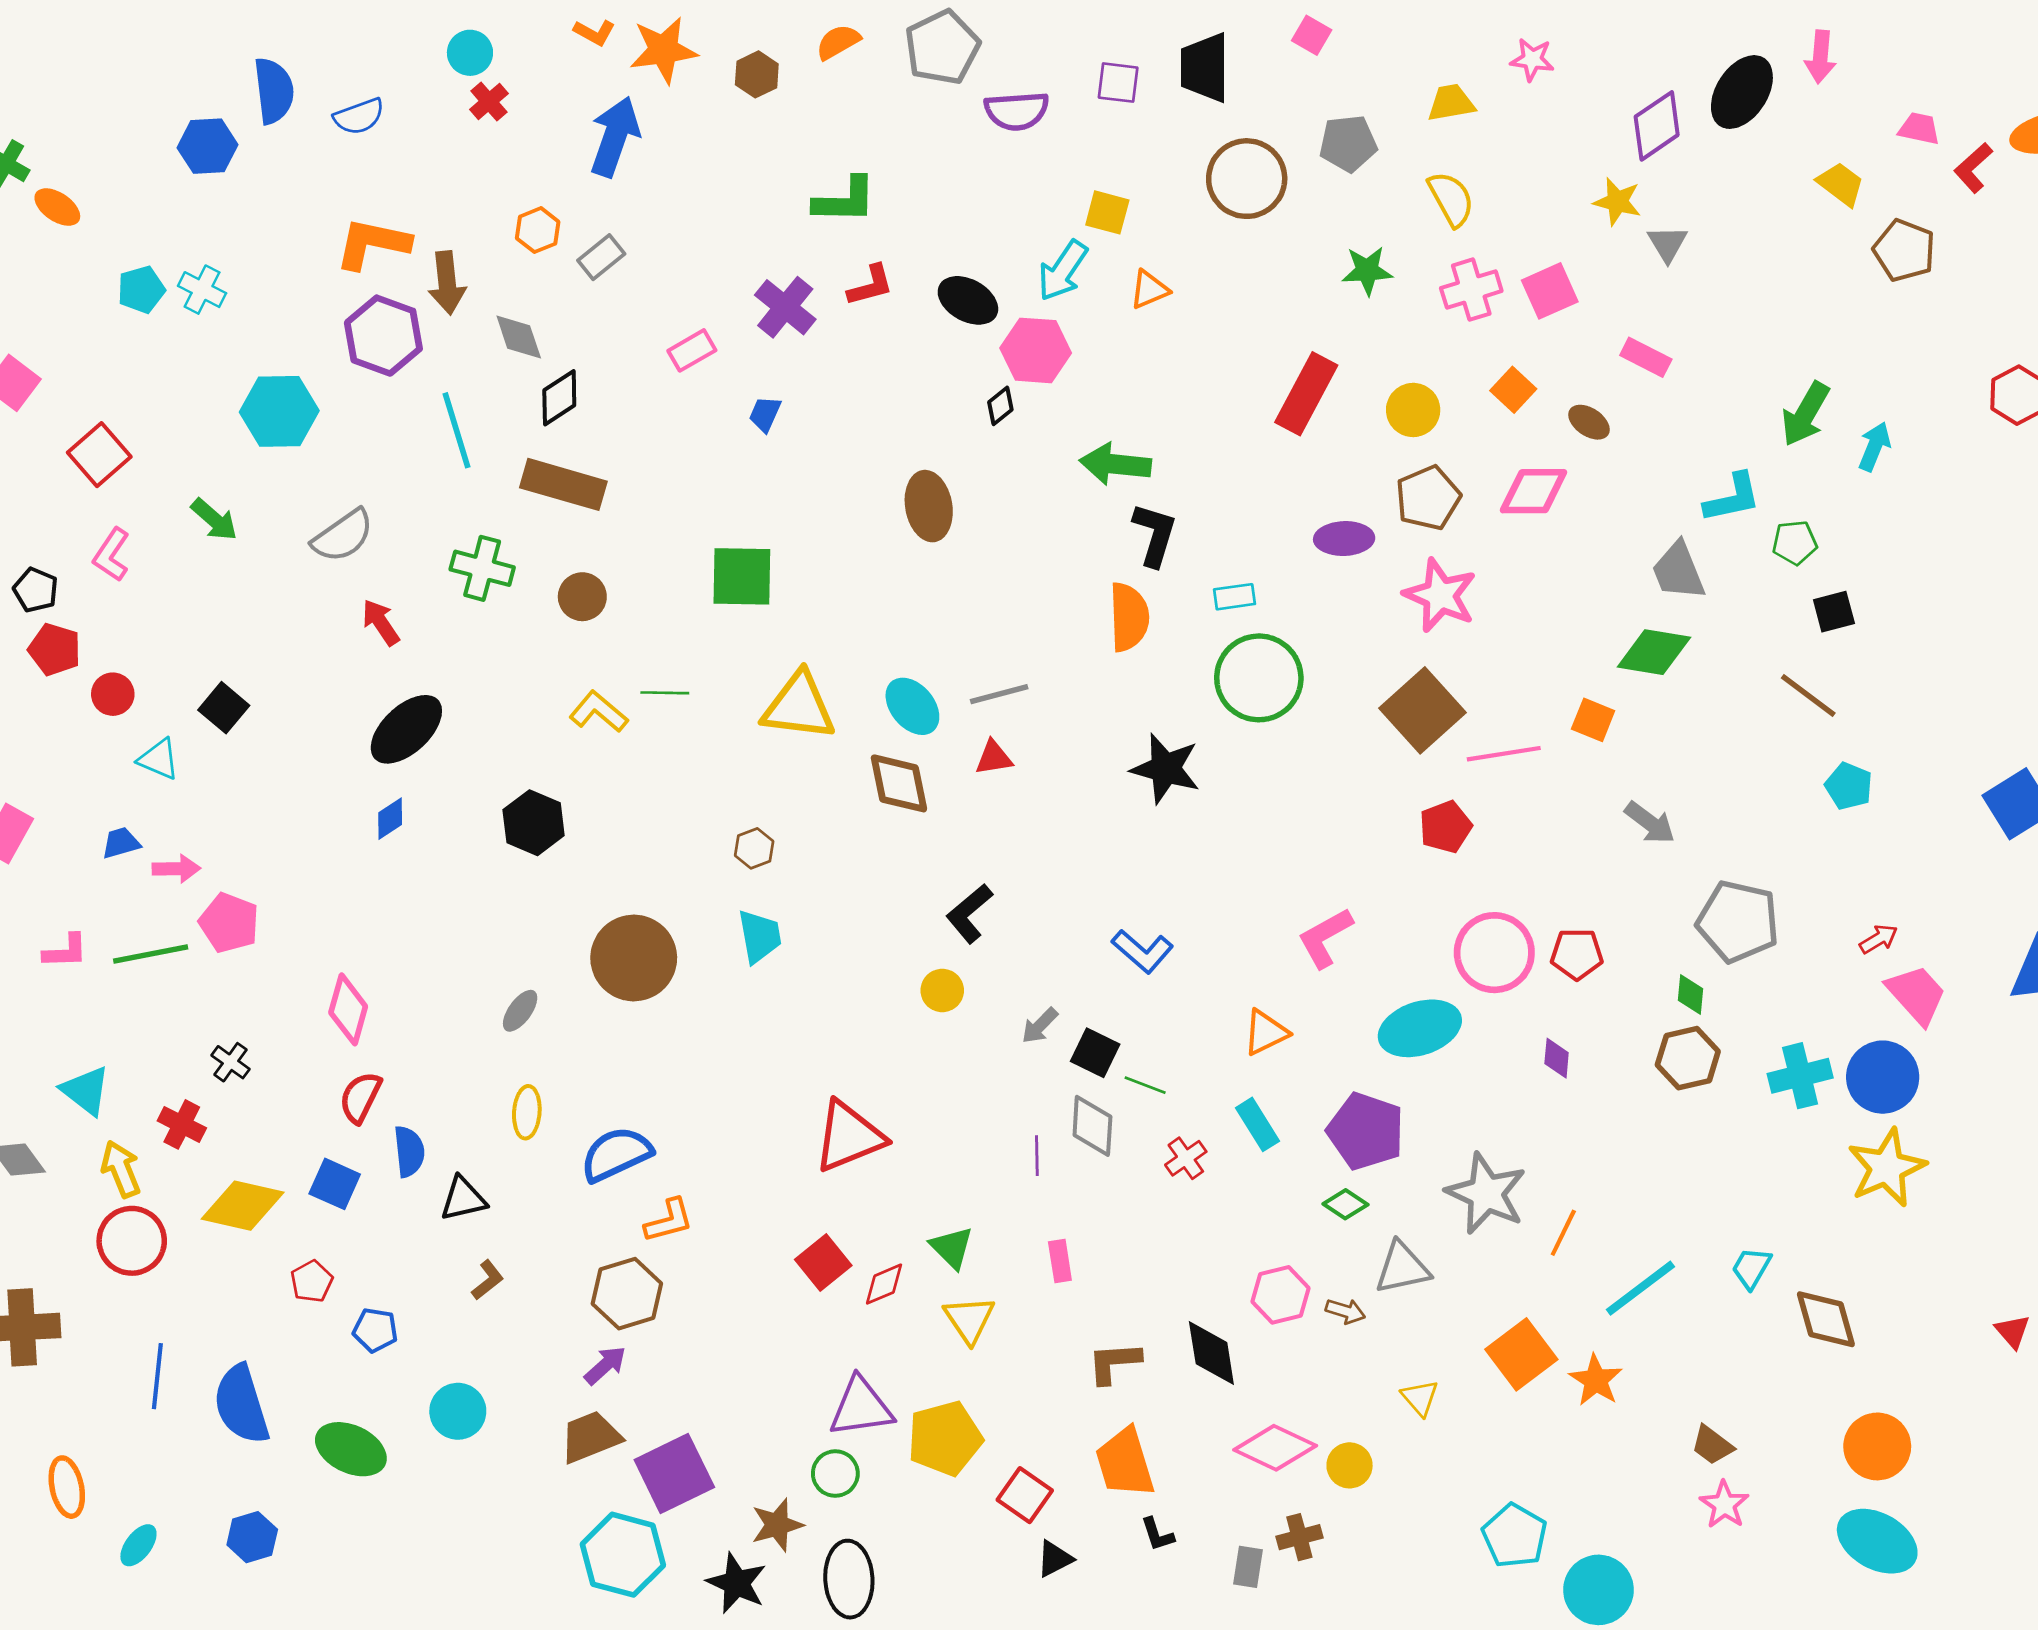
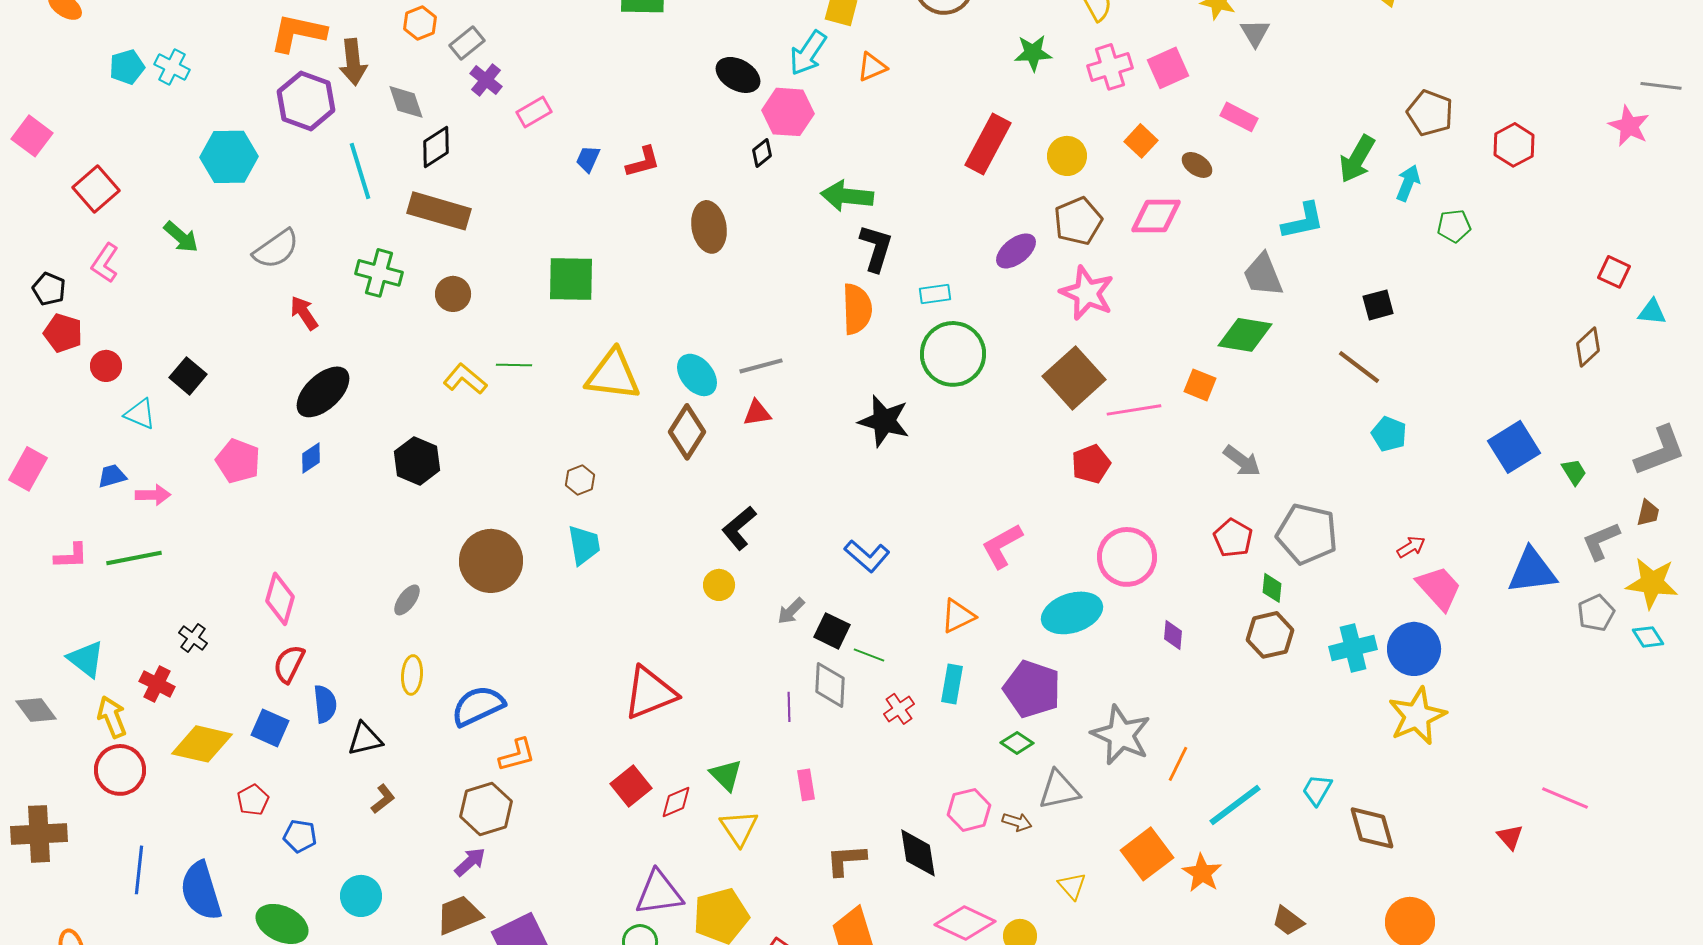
brown pentagon: (1904, 250) -> (1430, 113), moved
red L-shape: (871, 286) -> (643, 162), moved
purple cross: (785, 307) -> (486, 80), moved, size x0.7
purple ellipse: (1344, 539) -> (1016, 251), turned -36
green pentagon: (1795, 543) -> (1454, 226), moved
brown diamond: (899, 783) -> (687, 432), turned 44
pink pentagon: (229, 923) -> (238, 461), moved
red pentagon: (1577, 954) -> (1233, 538), moved, turned 30
cyan rectangle: (1257, 1124) -> (952, 684), turned 42

